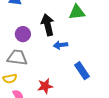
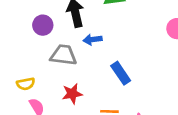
gray trapezoid: (17, 57) -> (64, 55), moved

